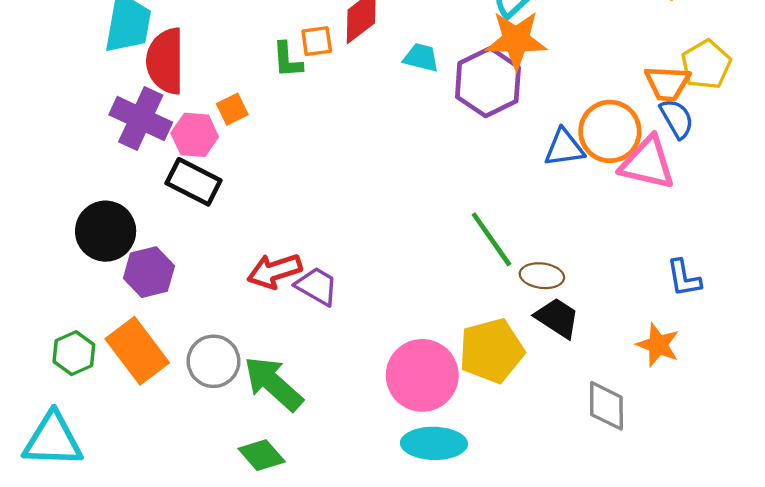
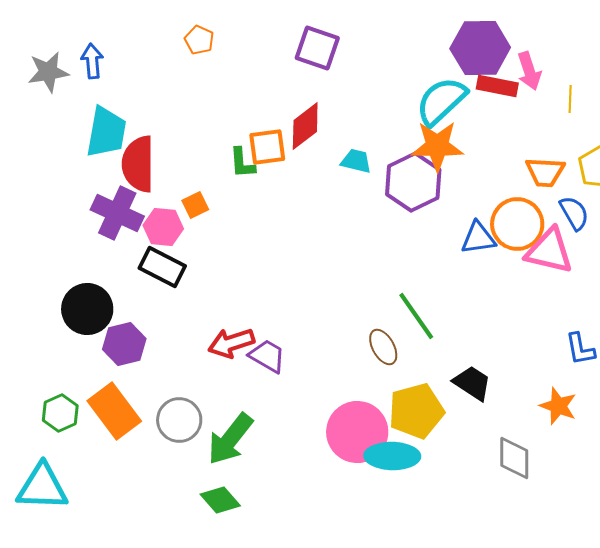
orange square: (317, 41) -> (267, 147), size x1.4
orange trapezoid: (667, 83) -> (545, 172), moved
brown ellipse: (542, 276) -> (383, 347), moved, turned 54
green arrow: (273, 384) -> (230, 439), turned -94
cyan ellipse: (434, 443) -> (392, 456), moved

